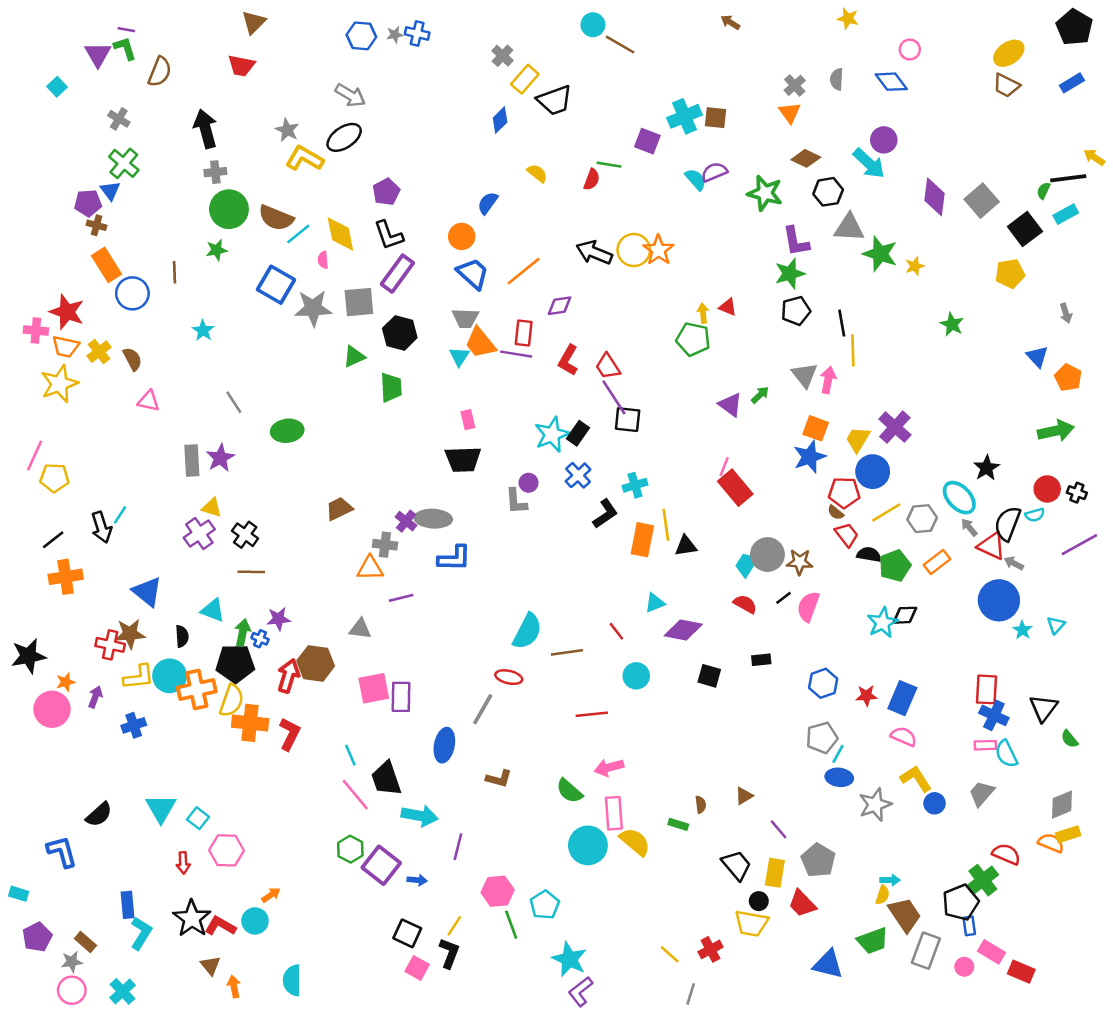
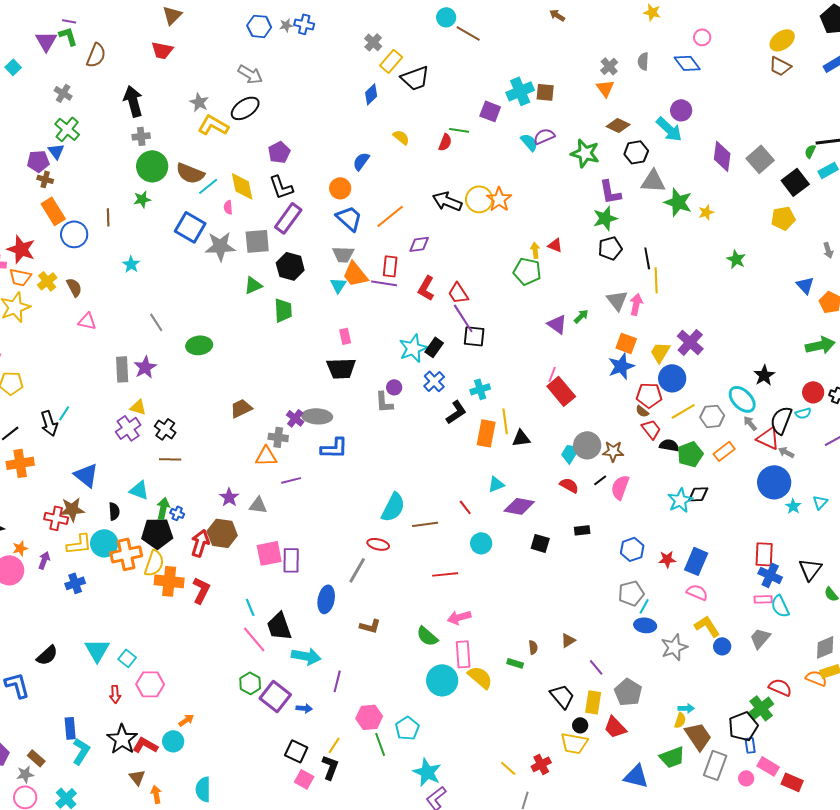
purple star: (279, 619) -> (229, 497), moved, turned -30

